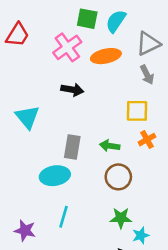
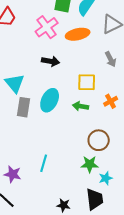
gray arrow: (147, 75) -> (111, 59), moved
yellow square: (137, 111) -> (87, 82), moved
gray rectangle: (72, 147) -> (24, 107), moved
cyan ellipse: (55, 176) -> (50, 100), moved, turned -55
brown circle: (118, 177) -> (99, 140), moved

